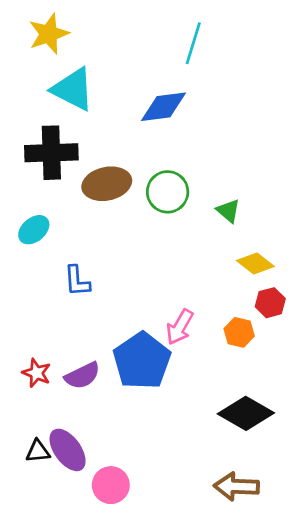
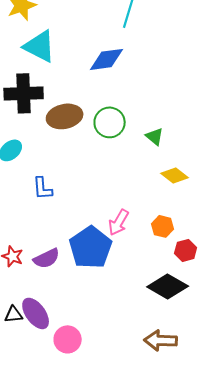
red hexagon: (270, 303) -> (186, 250), moved

